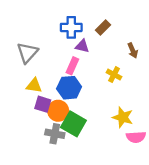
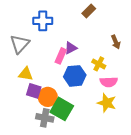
blue cross: (71, 27) -> (43, 21), moved
brown rectangle: (103, 27) -> (89, 11), moved
purple triangle: (82, 46) -> (71, 48), moved, turned -40
blue hexagon: (69, 88) -> (75, 76), moved
pink semicircle: (136, 137) -> (109, 82), moved

